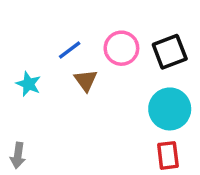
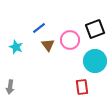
pink circle: (121, 48) -> (70, 40), moved
red rectangle: (168, 155) -> (82, 87), moved

